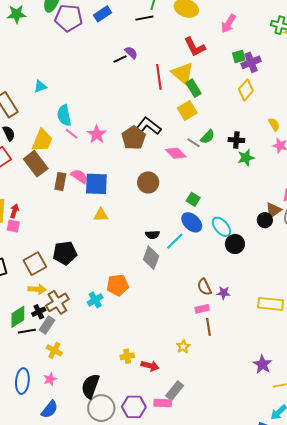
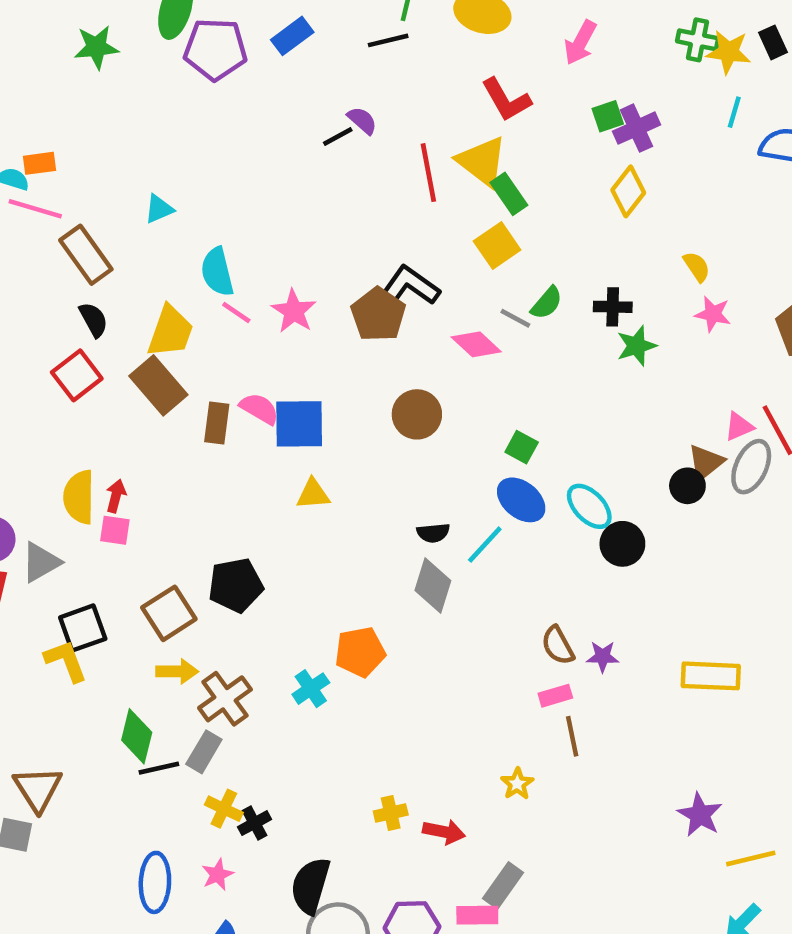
black cross: (39, 312) -> (255, 823), moved
green diamond: (18, 317) -> (137, 736), turned -40

